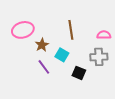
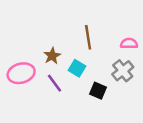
pink ellipse: (23, 30) -> (21, 73), moved
gray cross: (99, 57) -> (123, 71), turned -36

